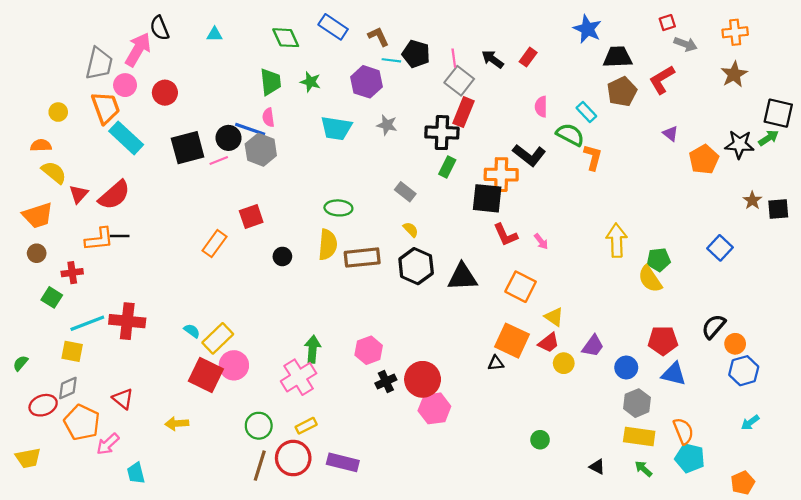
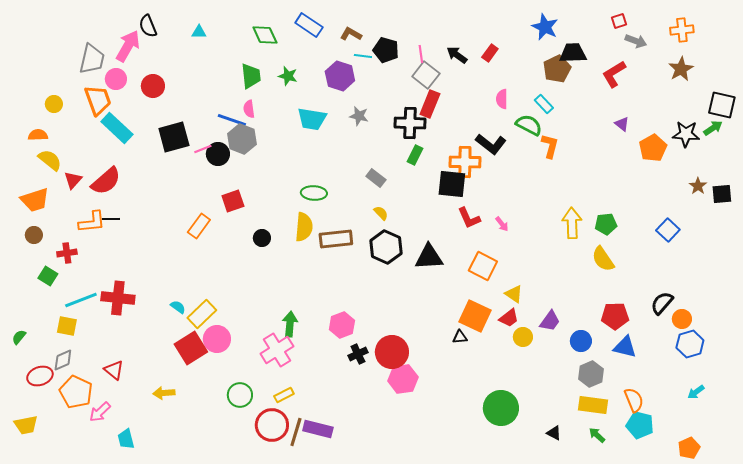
brown L-shape: (378, 37) -> (351, 34), turned -35
brown pentagon: (622, 92) -> (557, 69), moved
black circle: (229, 138) -> (218, 154), moved
green pentagon: (659, 260) -> (606, 224), moved
red square: (206, 375) -> (191, 348), turned 32
green circle: (540, 440) -> (501, 408), size x2.0
brown line: (260, 466) -> (296, 432), moved

